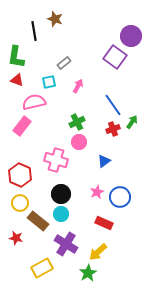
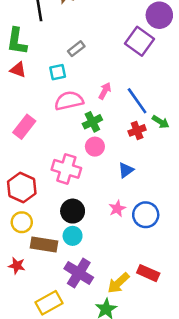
pink arrow: (78, 86) -> (105, 91), moved
pink semicircle: (34, 102) -> (69, 101), moved
green arrow: (132, 122) -> (161, 122), turned 88
brown rectangle: (38, 221) -> (44, 245), turned -30
red rectangle: (104, 223) -> (148, 273), moved

